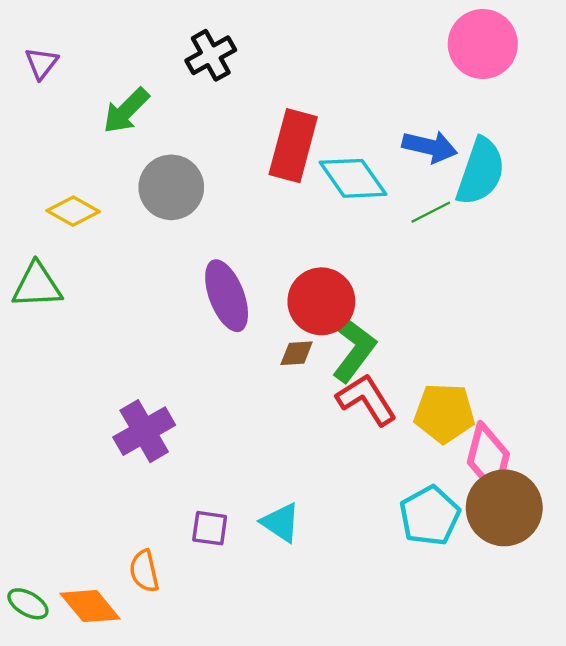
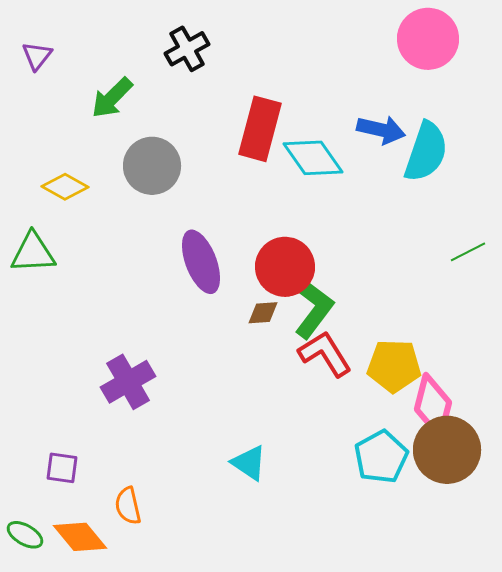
green line: (431, 212) -> (468, 252), moved
purple square: (210, 528) -> (62, 468), moved

